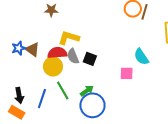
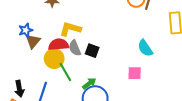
blue star: (19, 48) -> (26, 30), moved
brown triangle: (32, 49) -> (33, 41), turned 35
pink square: (127, 73) -> (135, 73), moved
green line: (63, 90) -> (65, 72), moved

